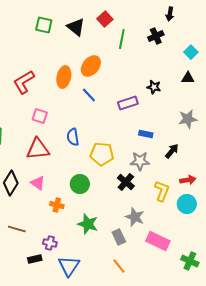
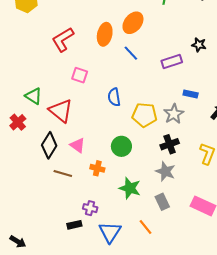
red triangle: (38, 149) -> (61, 111), moved, turned 45
gray star: (140, 161) -> (174, 114), moved, turned -30
black cross: (126, 182) -> (170, 144), turned 30
gray star: (135, 217) -> (165, 171), moved
brown line: (17, 229) -> (63, 174), moved
orange line: (119, 266) -> (146, 227), moved

